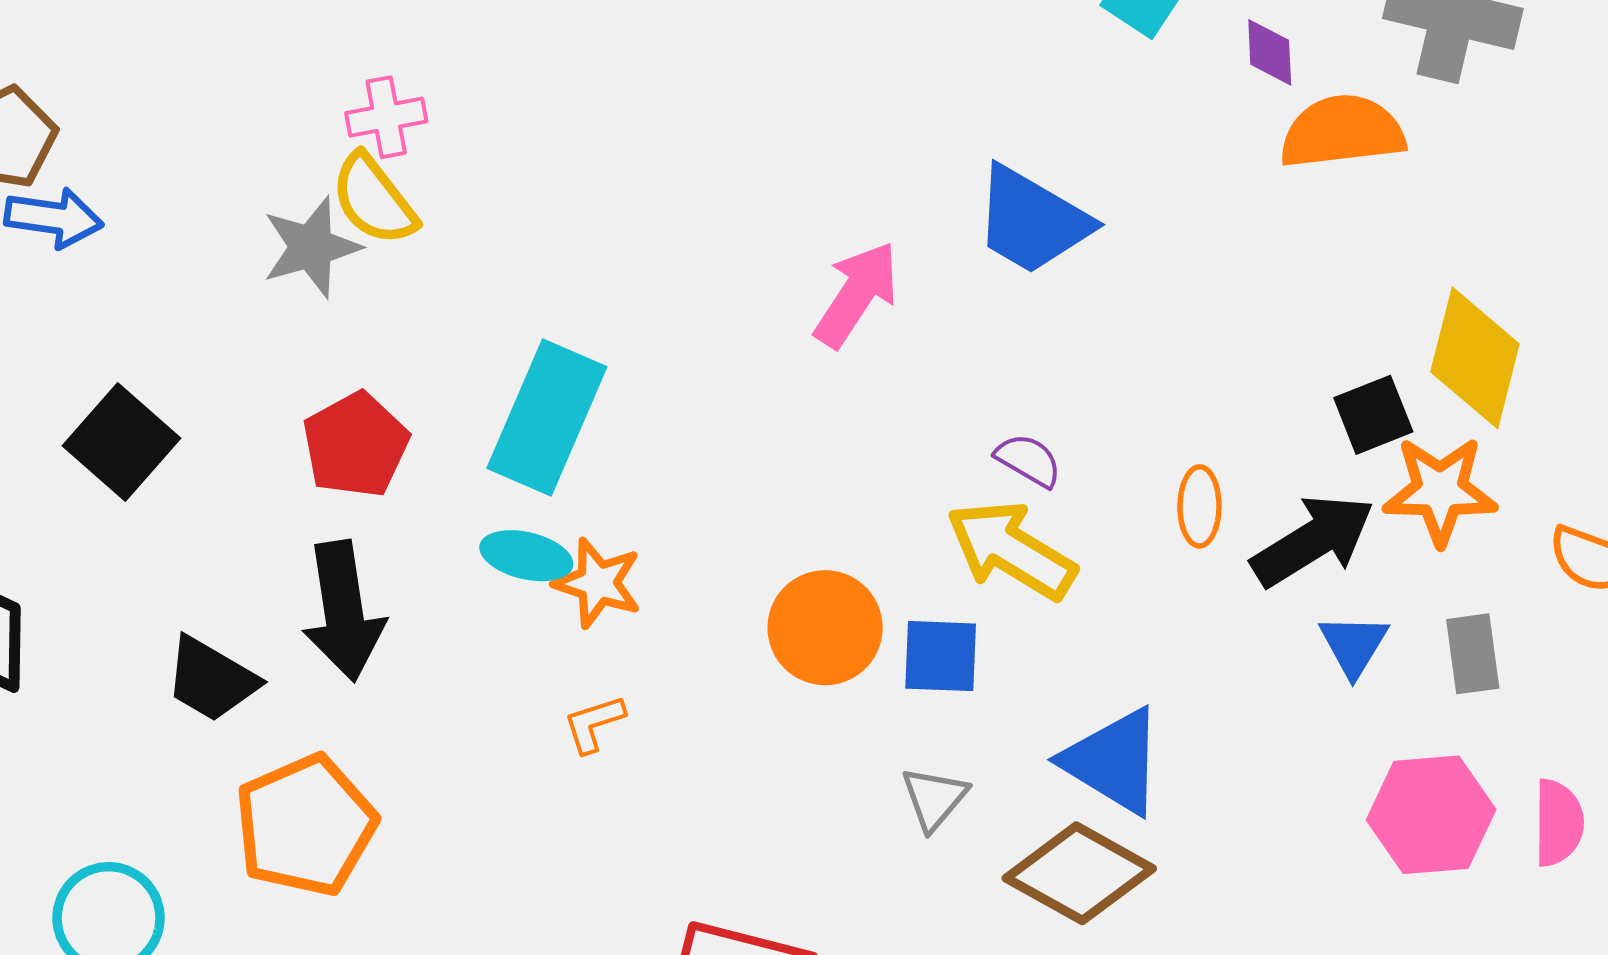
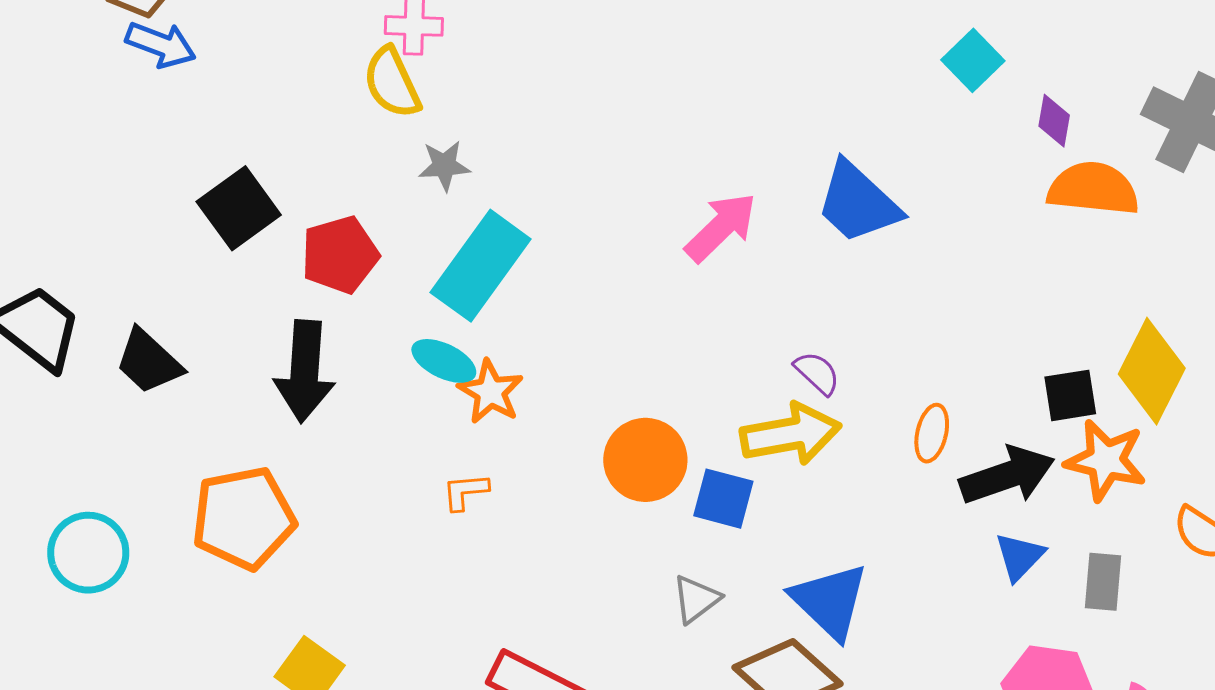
gray star: (311, 247) -> (444, 166), moved, size x0.7
black square: (122, 442) -> (239, 208), moved
yellow arrow: (1011, 550) -> (791, 434), turned 126
black trapezoid: (211, 679) -> (149, 362), moved

